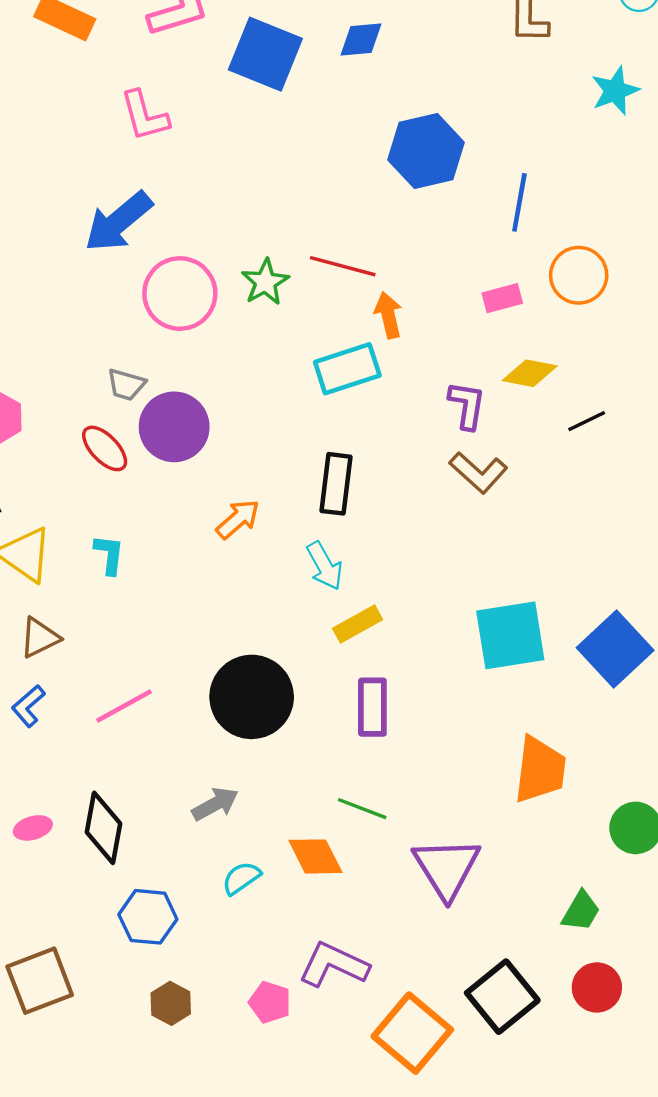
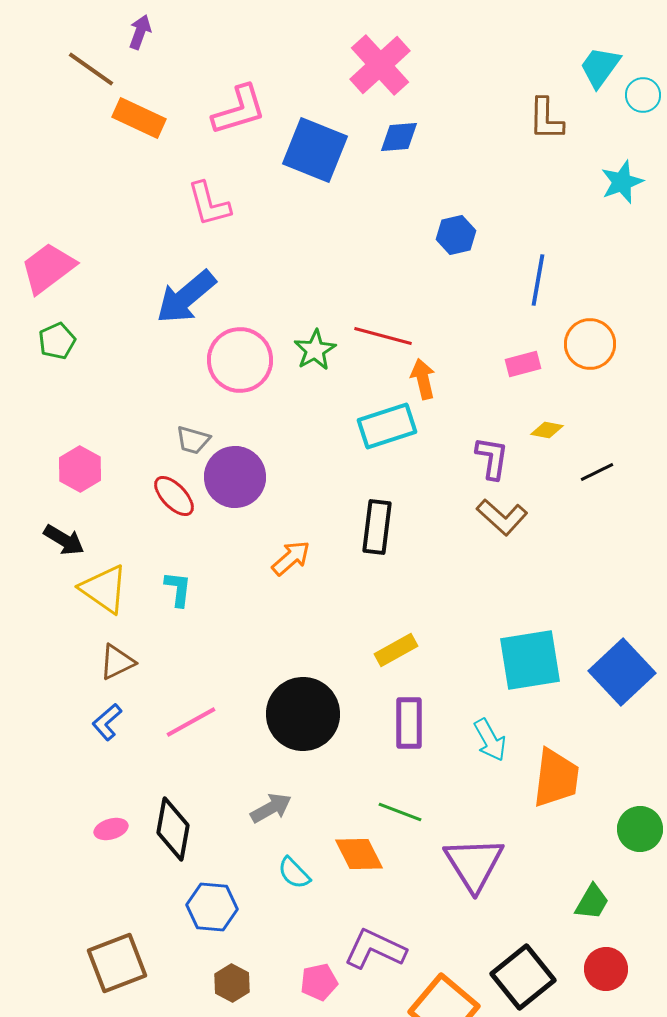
blue hexagon: (426, 151) -> (456, 235), size x0.6
yellow diamond: (530, 373) -> (547, 430), size x0.7
cyan arrow: (325, 566) -> (490, 740), moved
cyan semicircle: (241, 878) -> (294, 873), turned -99
pink pentagon: (270, 1002) -> (319, 982), turned -30

